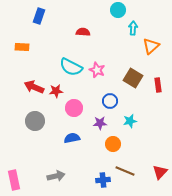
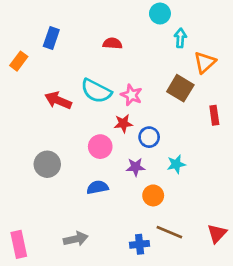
blue rectangle: (39, 16) -> (51, 38), moved
orange rectangle: (22, 47) -> (19, 61), moved, turned -56
brown square: (133, 78) -> (180, 88), moved
red arrow: (34, 87) -> (58, 100), moved
red star: (56, 91) -> (123, 123), moved

